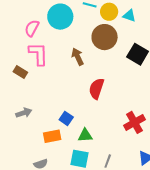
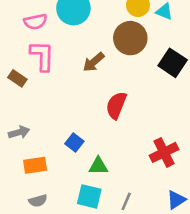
pink semicircle: (32, 28) -> (35, 22), turned -132
brown arrow: (78, 57) -> (94, 62), turned -108
orange rectangle: (52, 136) -> (35, 165), moved

